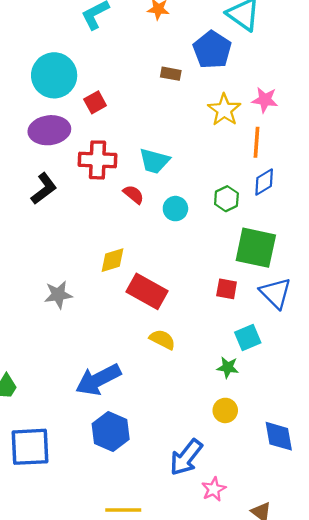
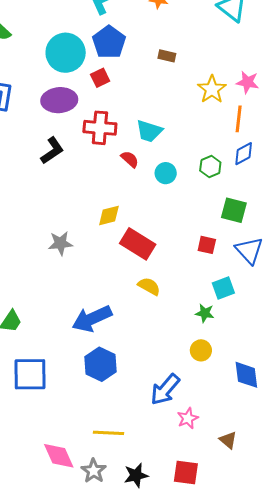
blue pentagon: (212, 50) -> (109, 42), moved
green square: (256, 248) -> (234, 210), size x0.7

